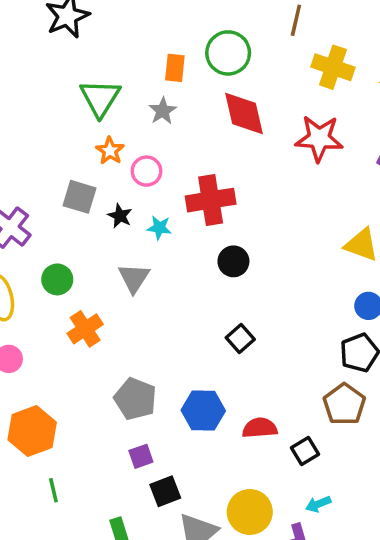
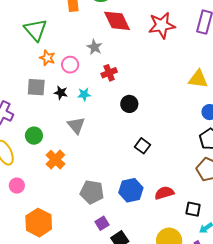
gray star: (163, 111) -> (94, 47), moved
red cross: (211, 200) -> (109, 73), size x0.6
black square: (305, 451) -> (193, 209), moved, turned -35

